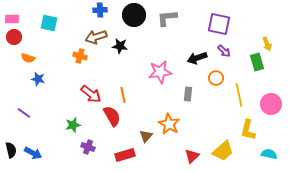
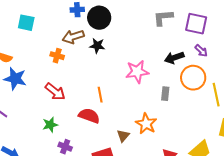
black circle: (134, 15) -> (99, 18), moved
gray L-shape: (167, 18) -> (163, 18), moved
orange circle: (216, 78) -> (193, 78), size x1.6
blue star: (38, 79) -> (15, 79), size x1.6
red arrow: (91, 94) -> (55, 92), moved
red semicircle: (112, 116) -> (89, 116), turned -40

